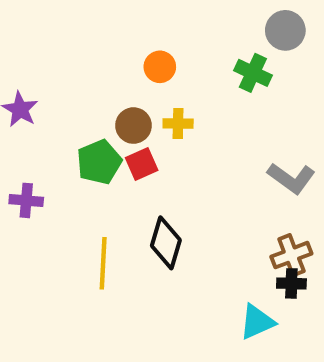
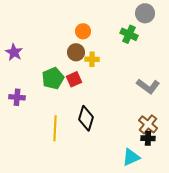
brown circle: (133, 126) -> (76, 52), moved
brown cross: (291, 255) -> (148, 124), turned -30

